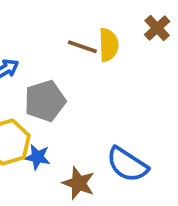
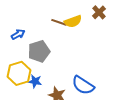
yellow semicircle: (108, 45) -> (73, 21), turned 72

